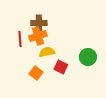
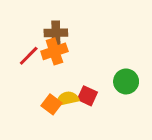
red line: (20, 39) -> (29, 56), turned 49
yellow semicircle: (47, 52) -> (67, 99), moved

